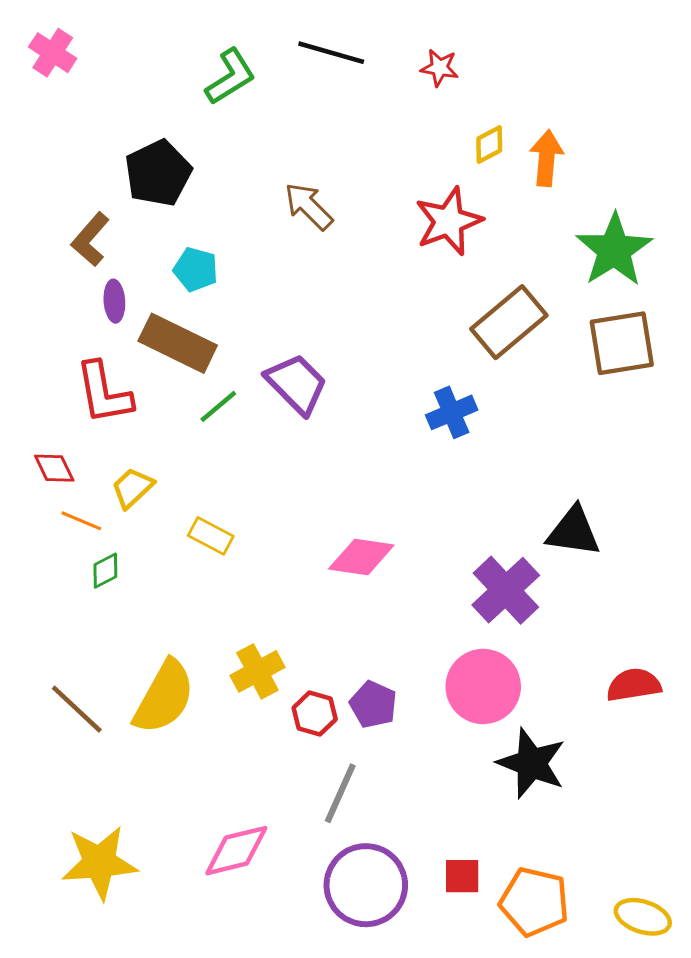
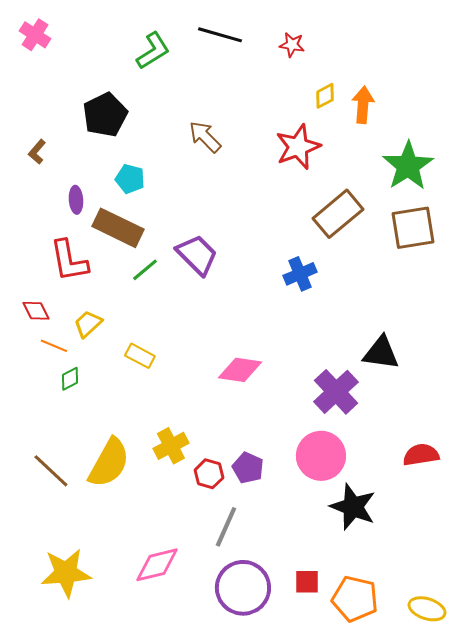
brown L-shape: (90, 239) -> (37, 152), moved, size x0.7

